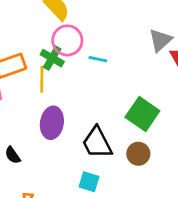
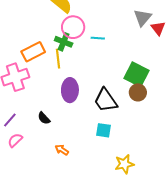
brown circle: (138, 154) -> (138, 92), moved

